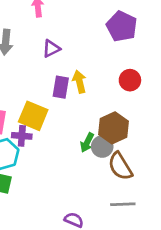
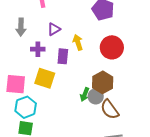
red circle: (130, 80) -> (112, 47), size x1.5
yellow arrow: (79, 82) -> (78, 42), moved
purple cross: (22, 136) -> (38, 49), moved

